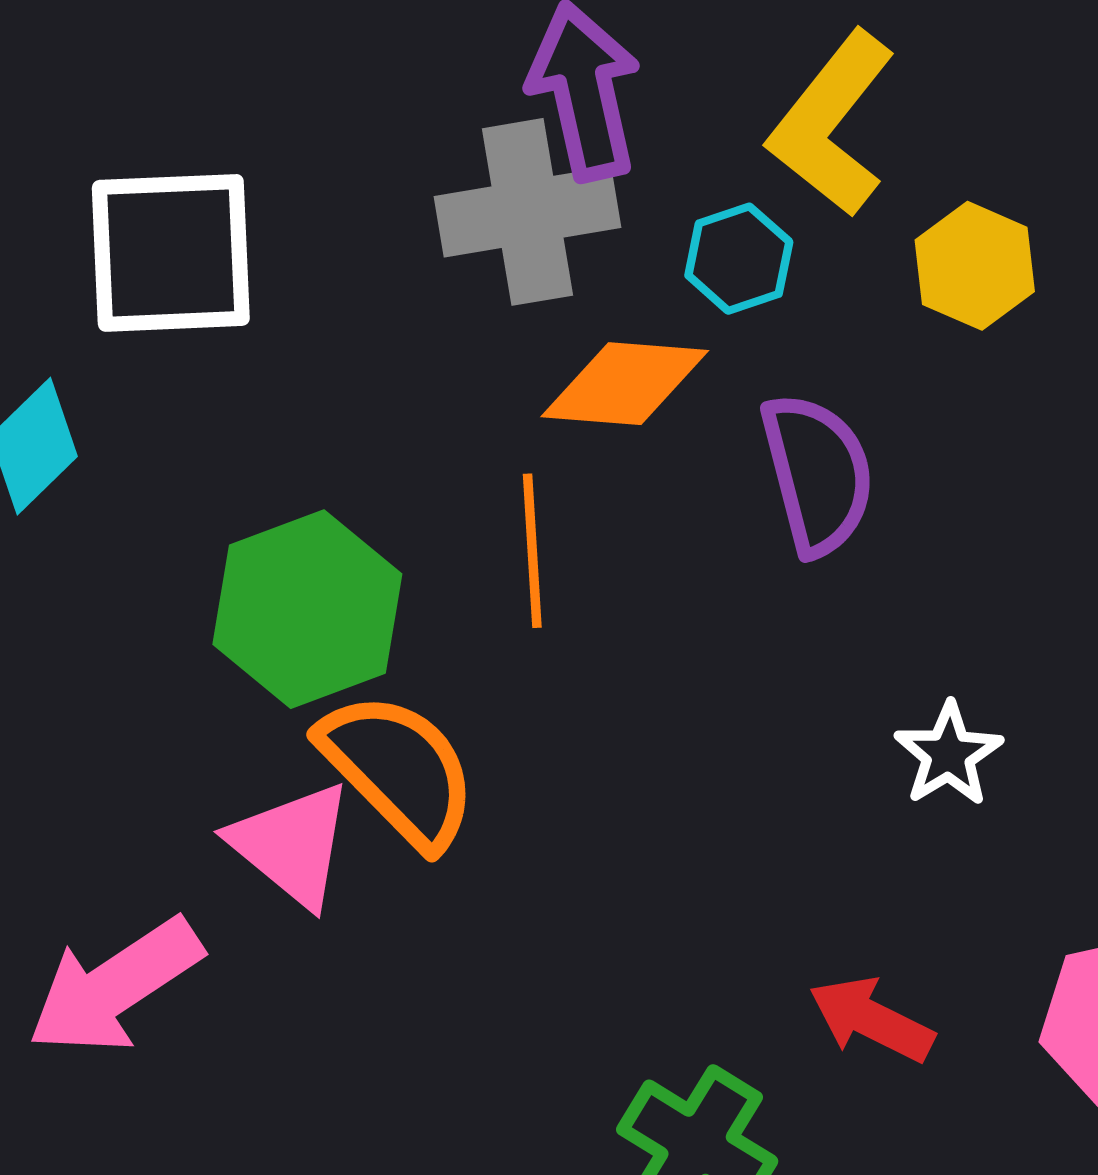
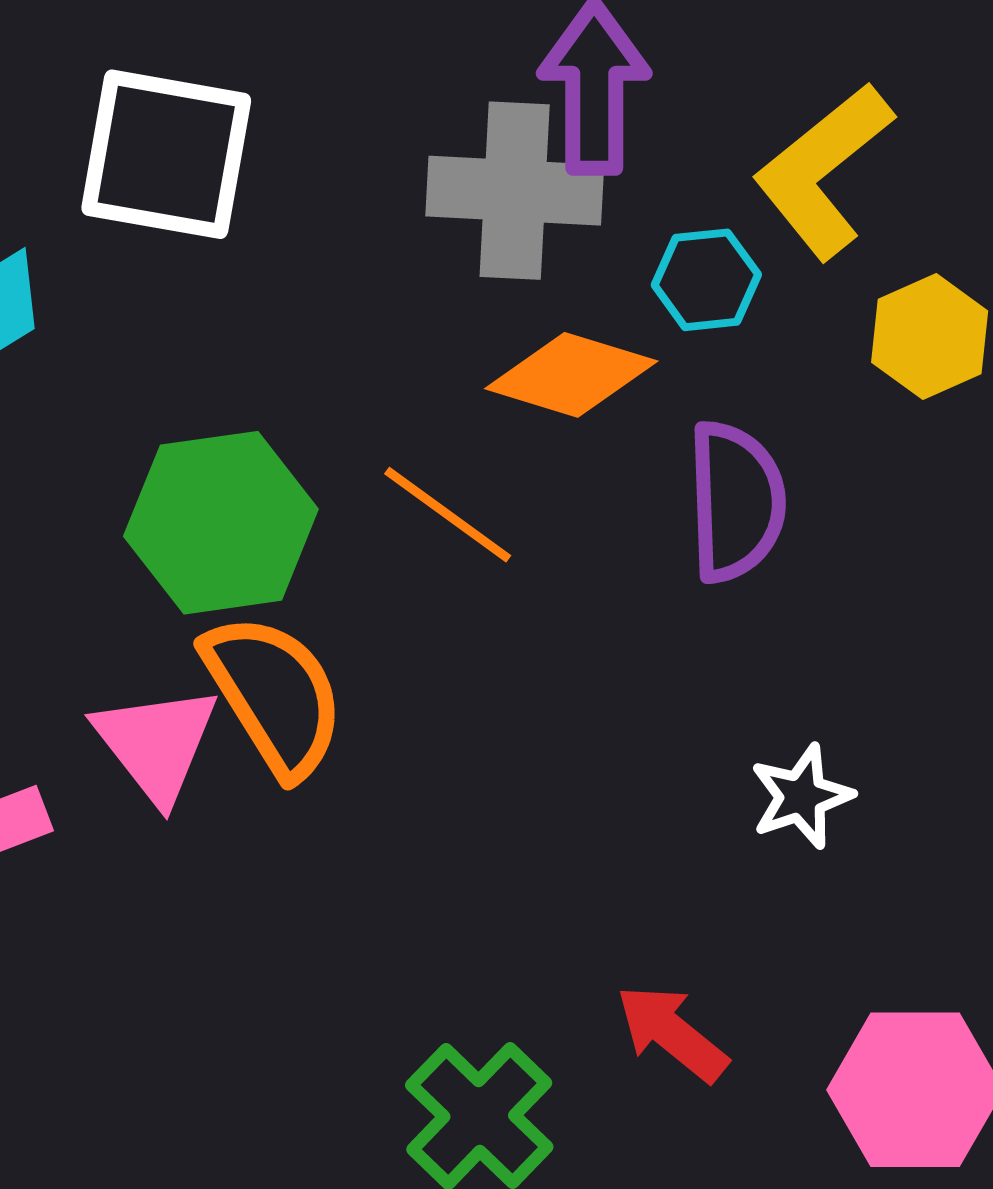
orange line: (532, 551) -> (448, 515), turned -63

